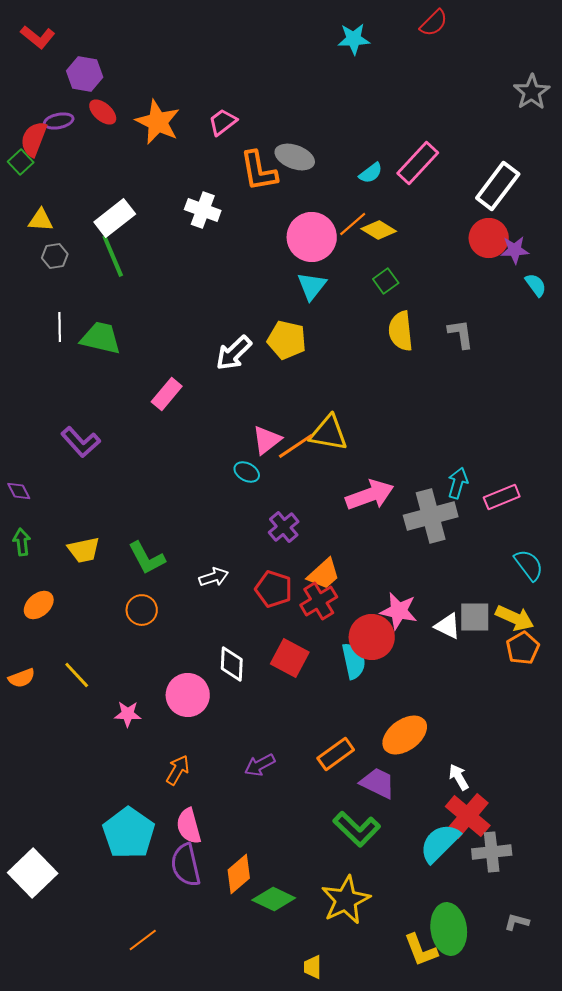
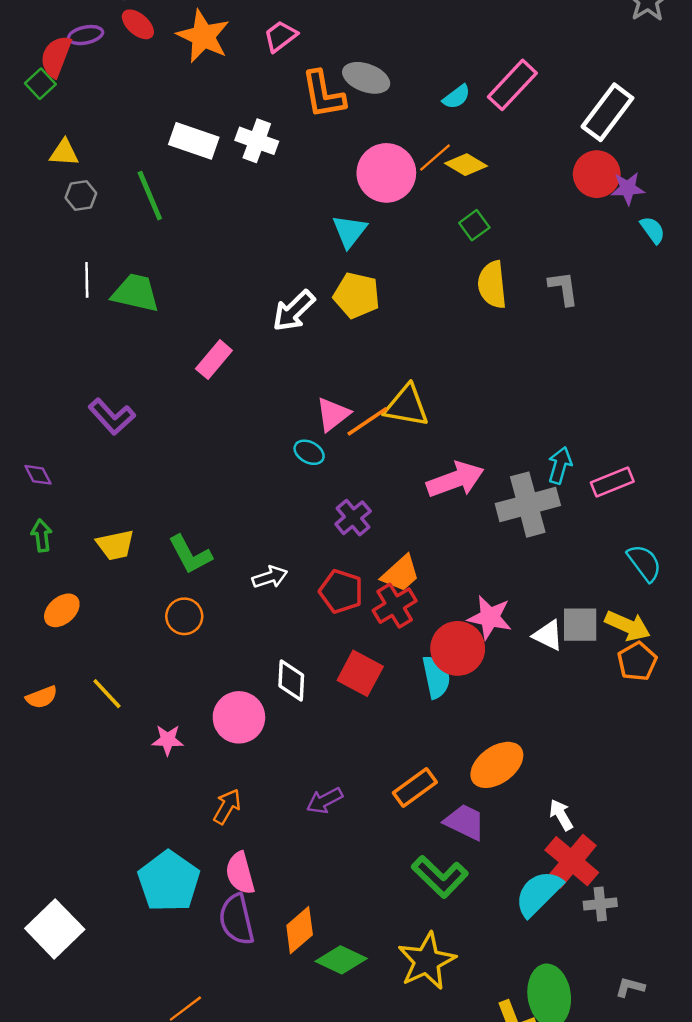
white rectangle: (115, 218) -> (194, 141), moved, turned 57
cyan triangle: (312, 286) -> (349, 231), moved
gray cross: (492, 852) -> (600, 904), size x0.7

